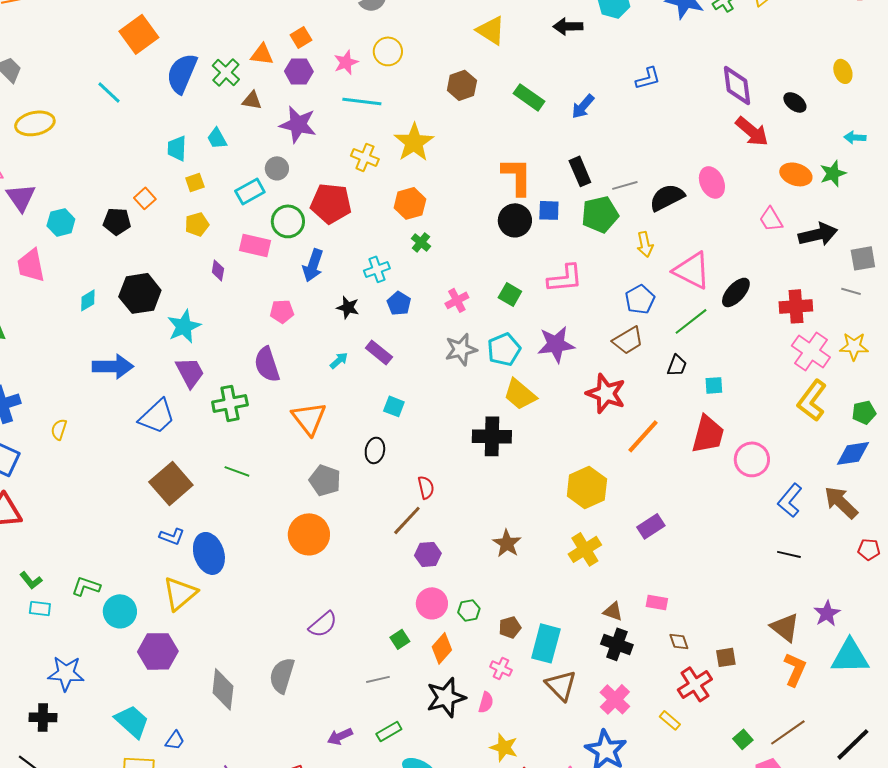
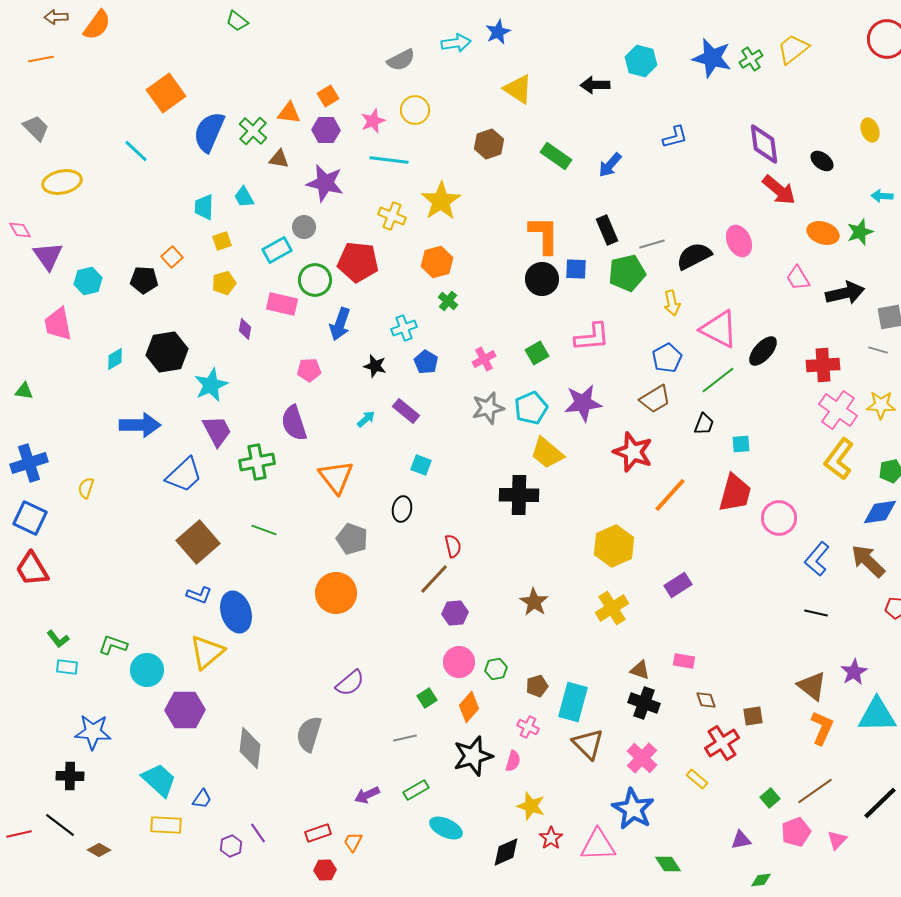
green square: (510, 294) -> (537, 353), turned 30

